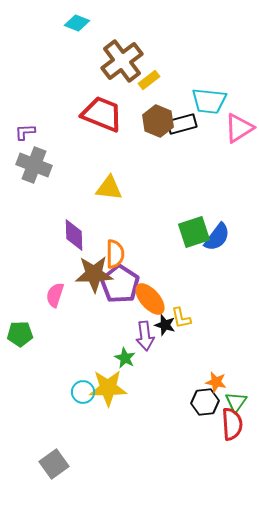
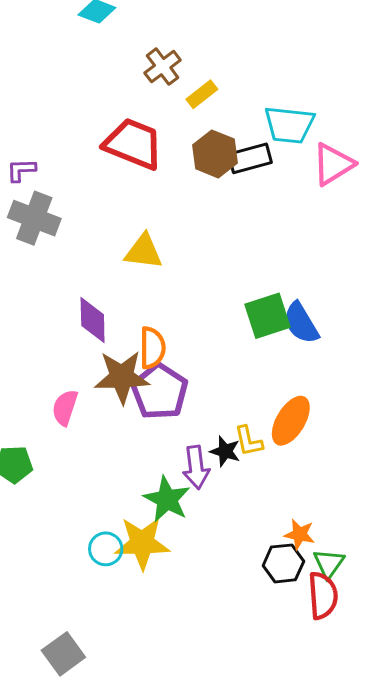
brown cross: (122, 61) -> (163, 67), size x0.6
blue semicircle: (217, 237) -> (301, 323), turned 112
orange ellipse: (150, 299) -> (291, 421), moved, turned 72
green star: (125, 358) -> (167, 499), size x1.5

